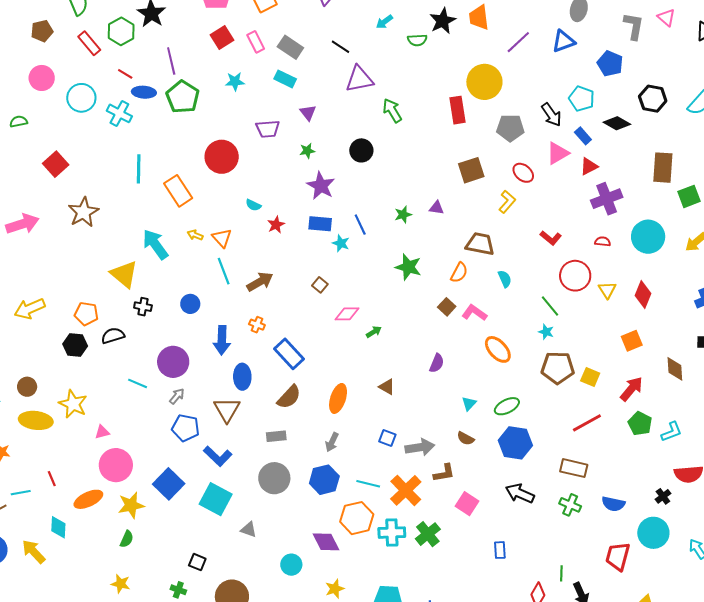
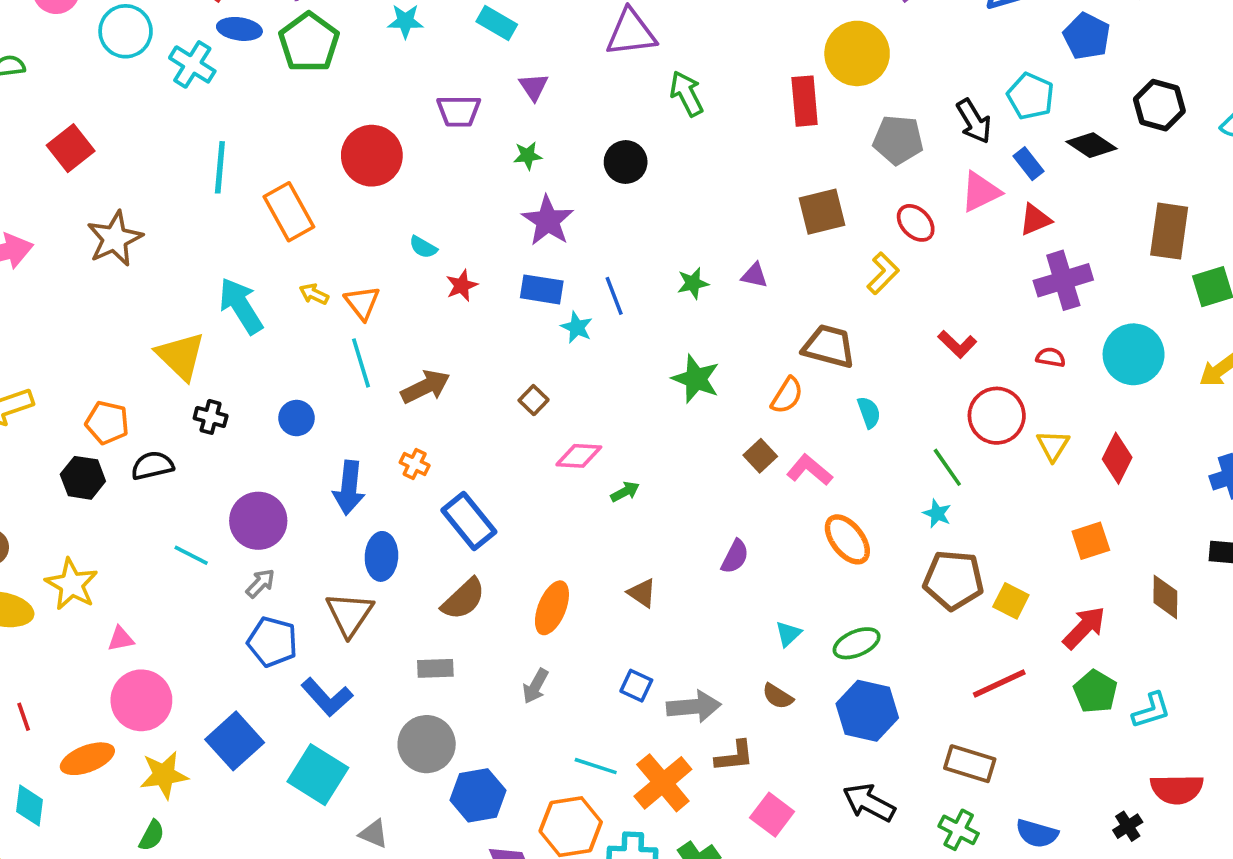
blue hexagon: (324, 480) -> (478, 795), moved

